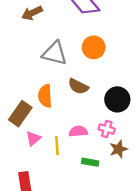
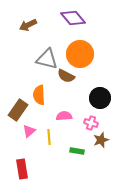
orange circle: (94, 47) -> (80, 54), size x1.4
brown semicircle: (78, 86) -> (66, 76), moved
pink semicircle: (78, 131) -> (64, 116), moved

